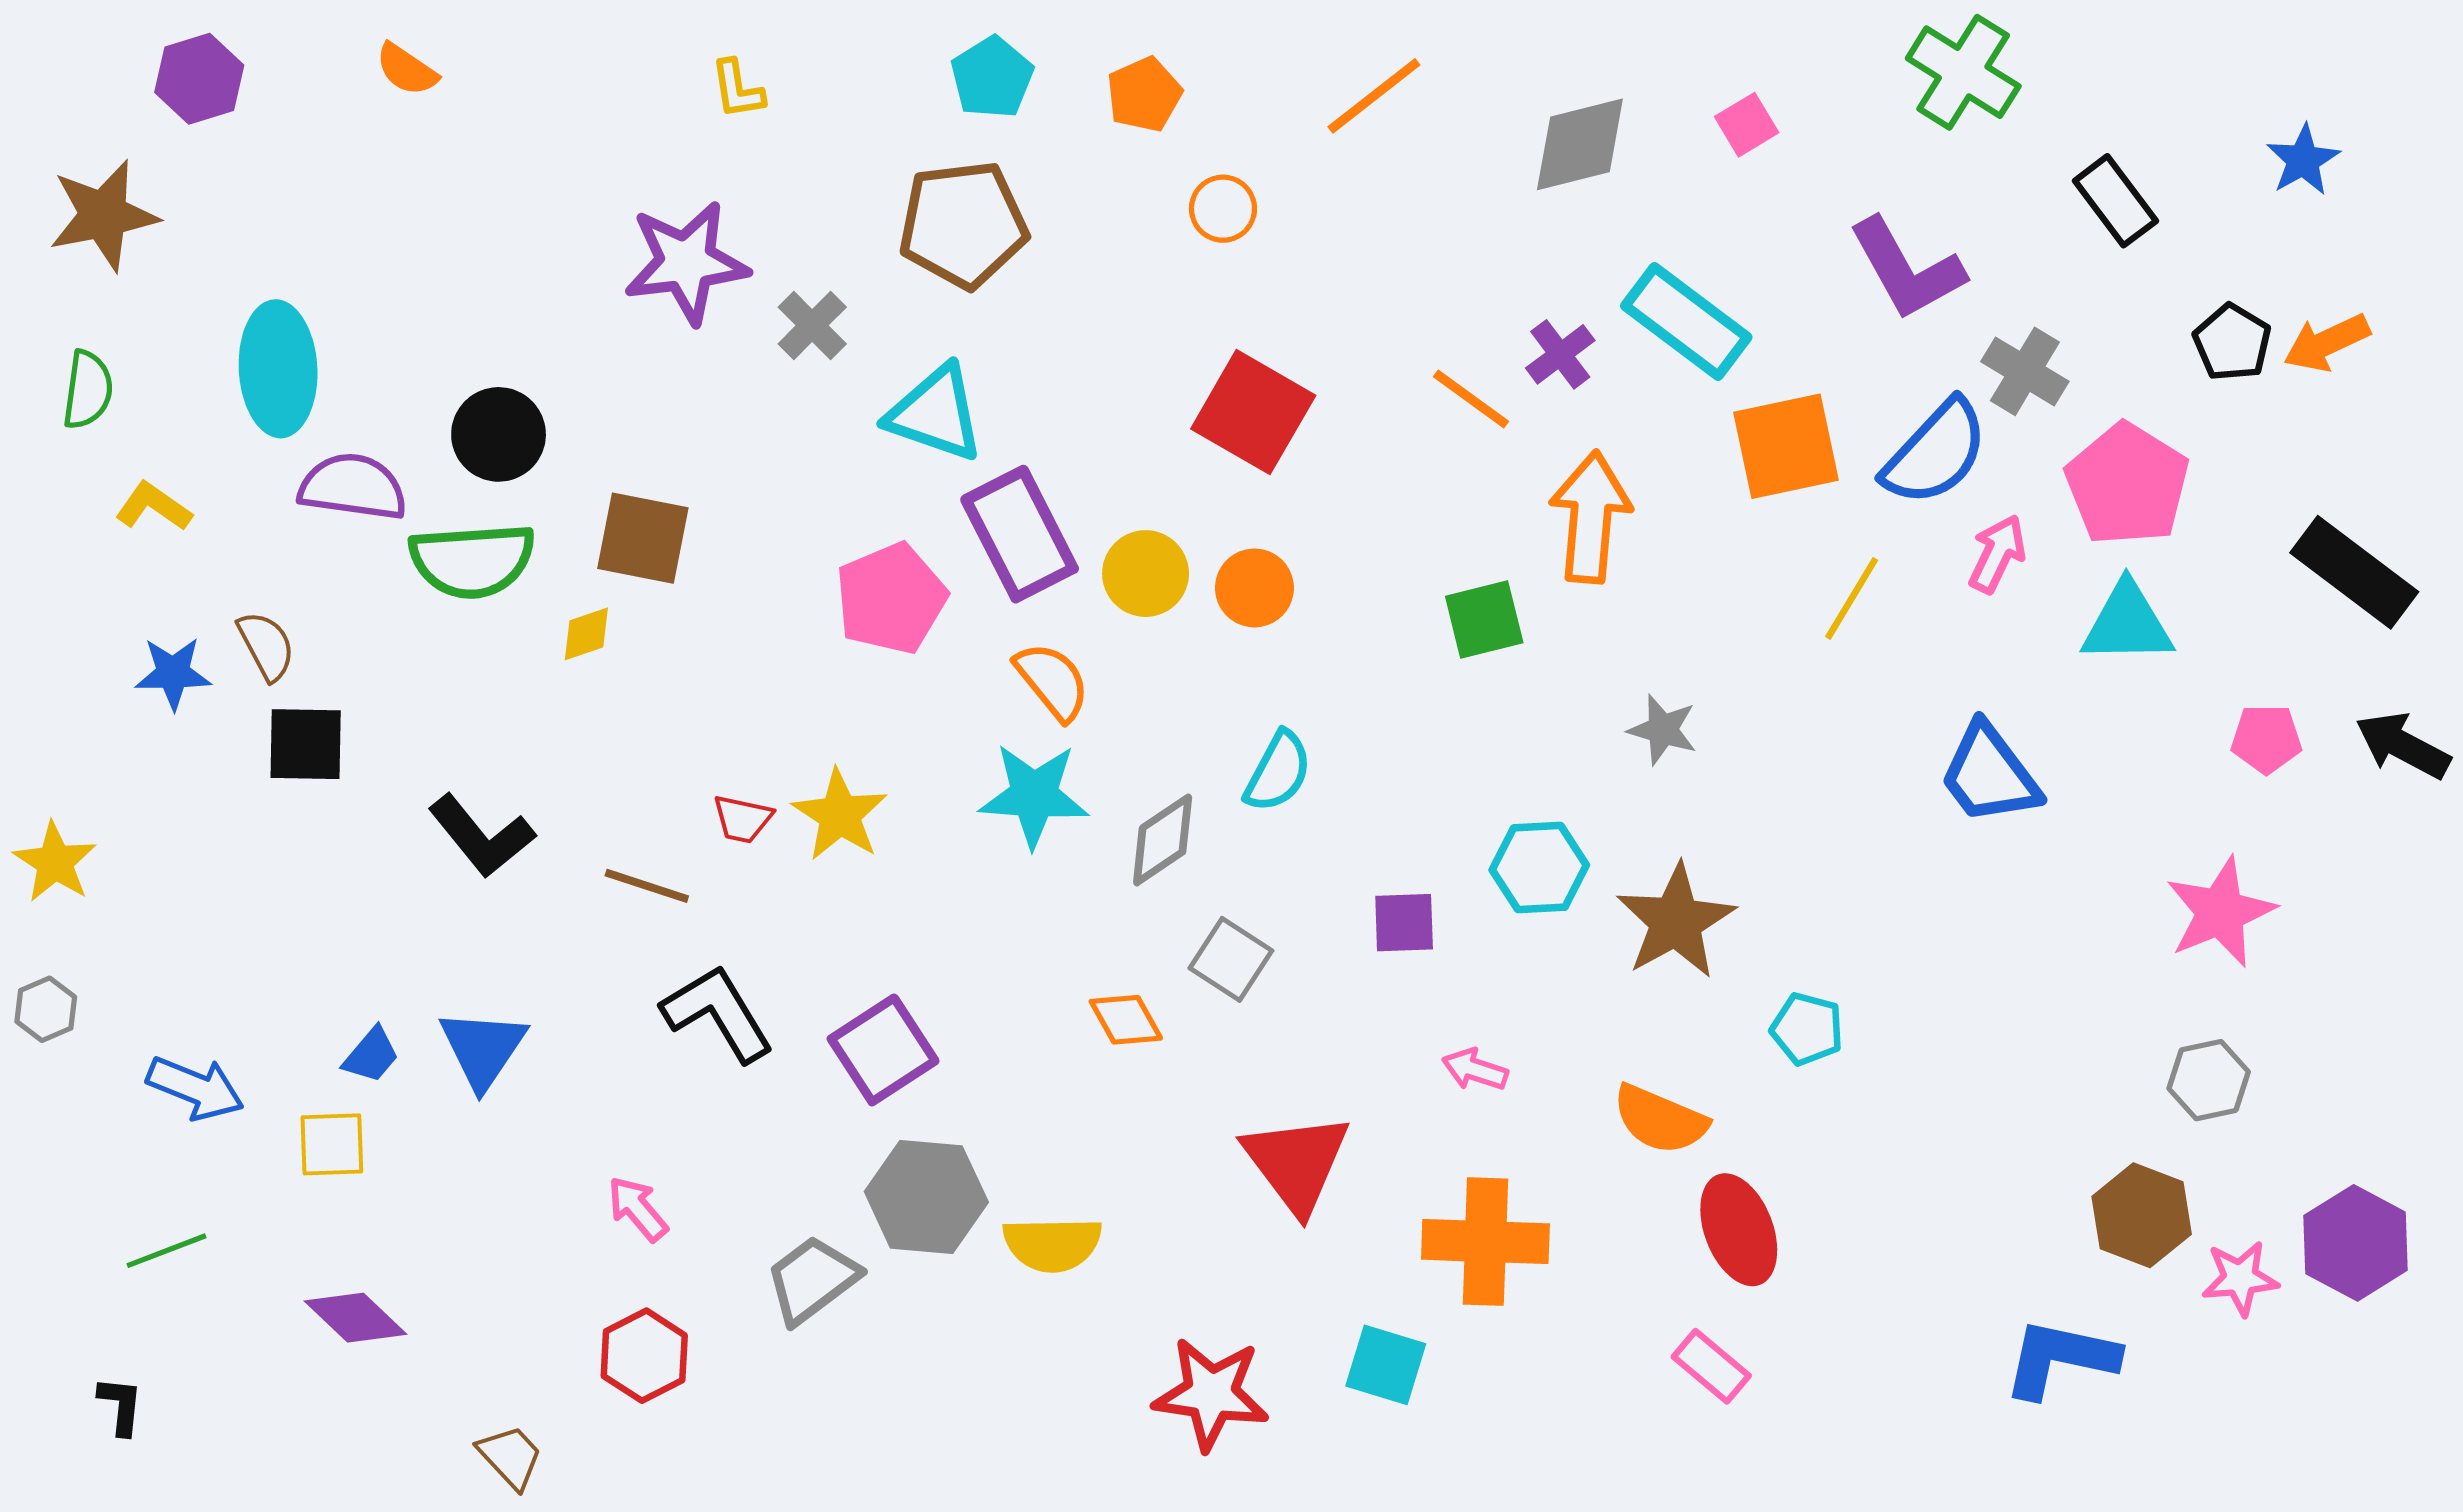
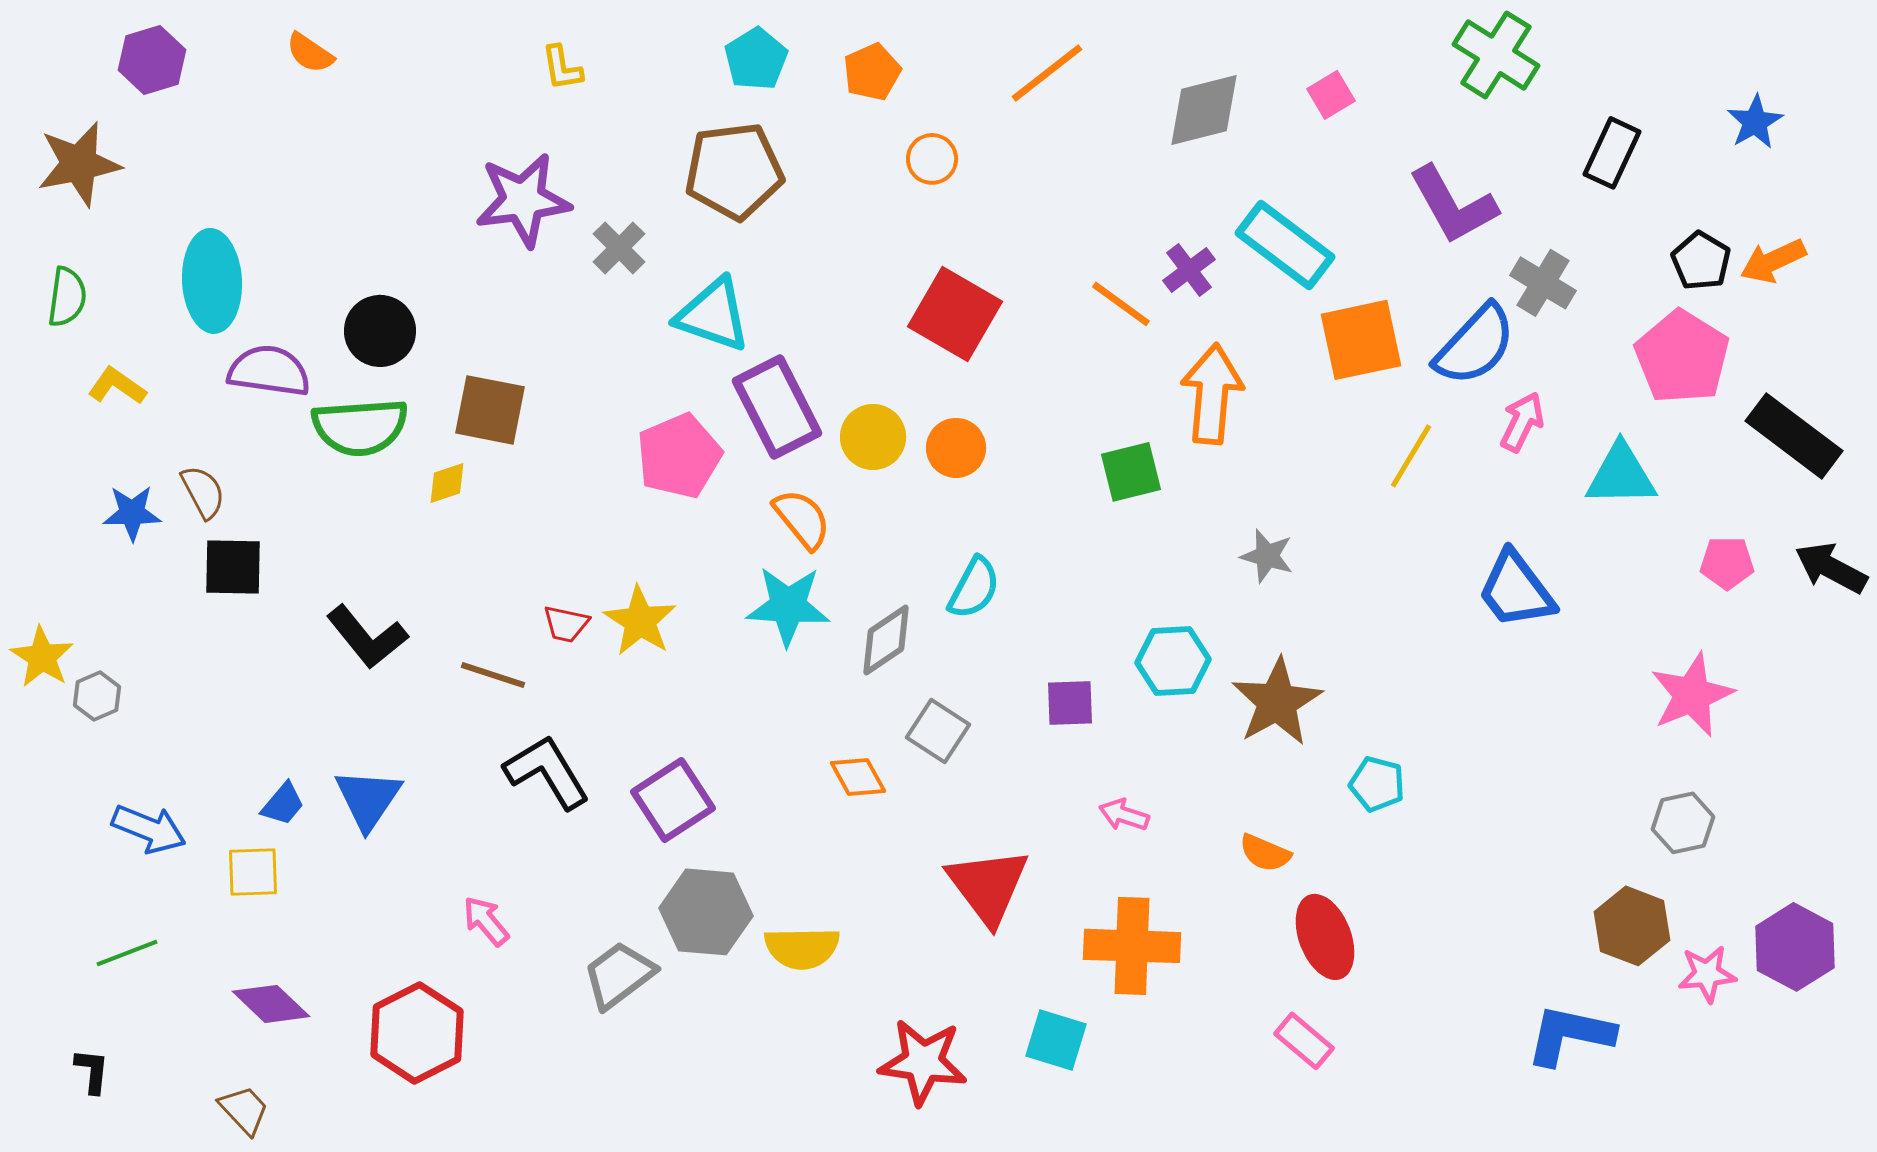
black rectangle: (2115, 201) -> (1612, 153), turned 62
pink pentagon: (2127, 484) -> (1682, 357), moved
gray hexagon: (46, 1009) -> (97, 696), moved
orange semicircle: (1660, 1119) -> (1265, 853), size x0.7
red hexagon: (644, 1356) -> (417, 1033), moved, size x1.4
brown trapezoid: (510, 1457) -> (244, 1110), moved

